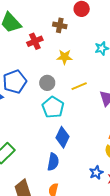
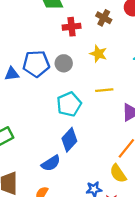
gray circle: (47, 83) -> (64, 63), moved
blue semicircle: (53, 162) -> (51, 163), turned 30

